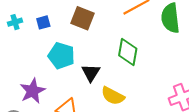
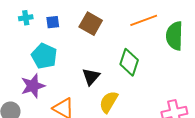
cyan pentagon: (61, 56) -> (44, 56), moved
yellow semicircle: (113, 96) -> (109, 102), turned 85

